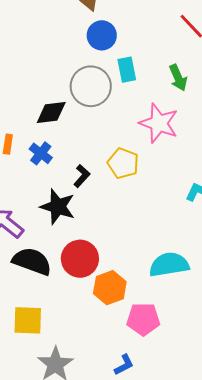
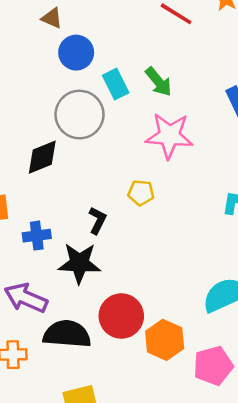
green arrow: (178, 78) -> (159, 82), moved
blue cross: (41, 153) -> (37, 236), moved, turned -30
yellow pentagon: (123, 163) -> (141, 193), size x0.7

